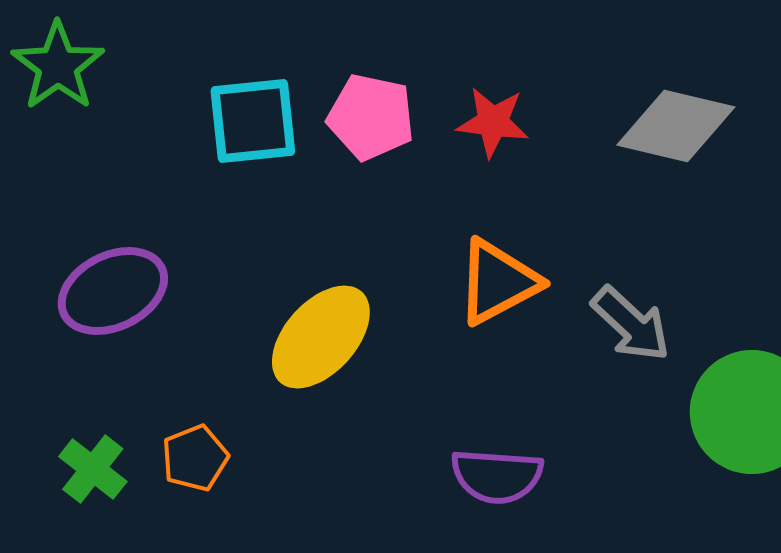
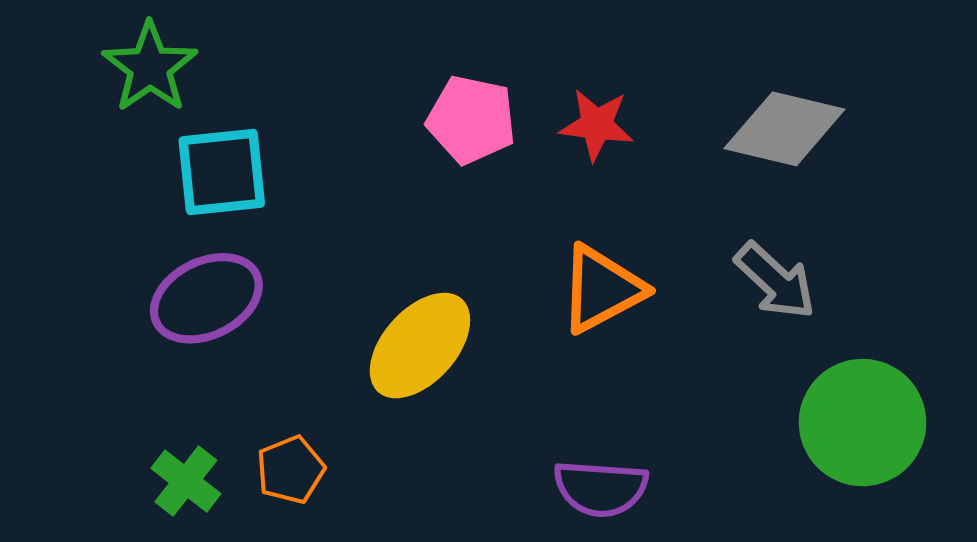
cyan square: (253, 121) -> (222, 172), moved
gray arrow: (631, 324) -> (775, 281), moved

